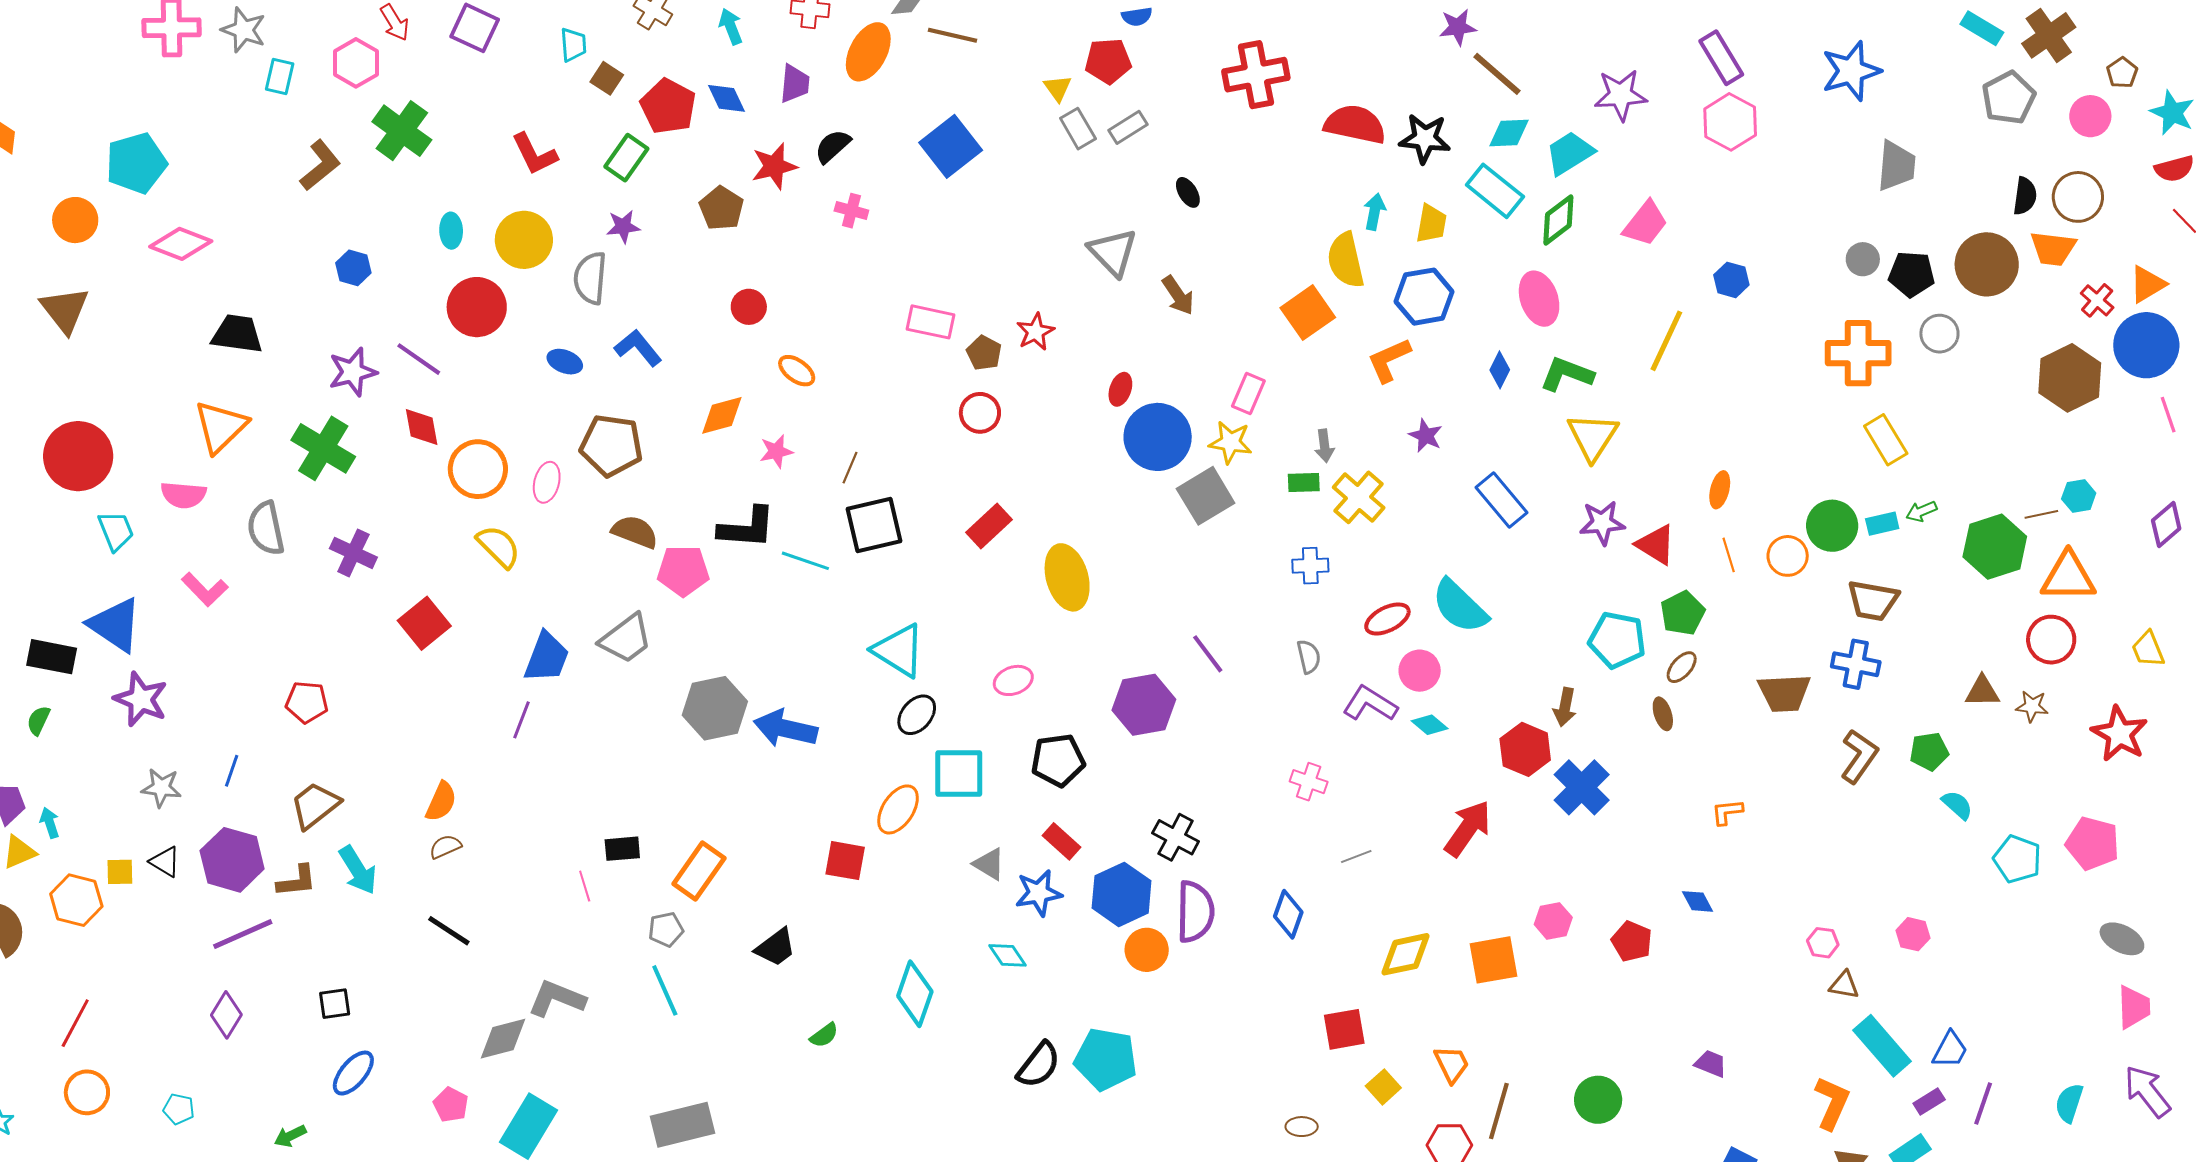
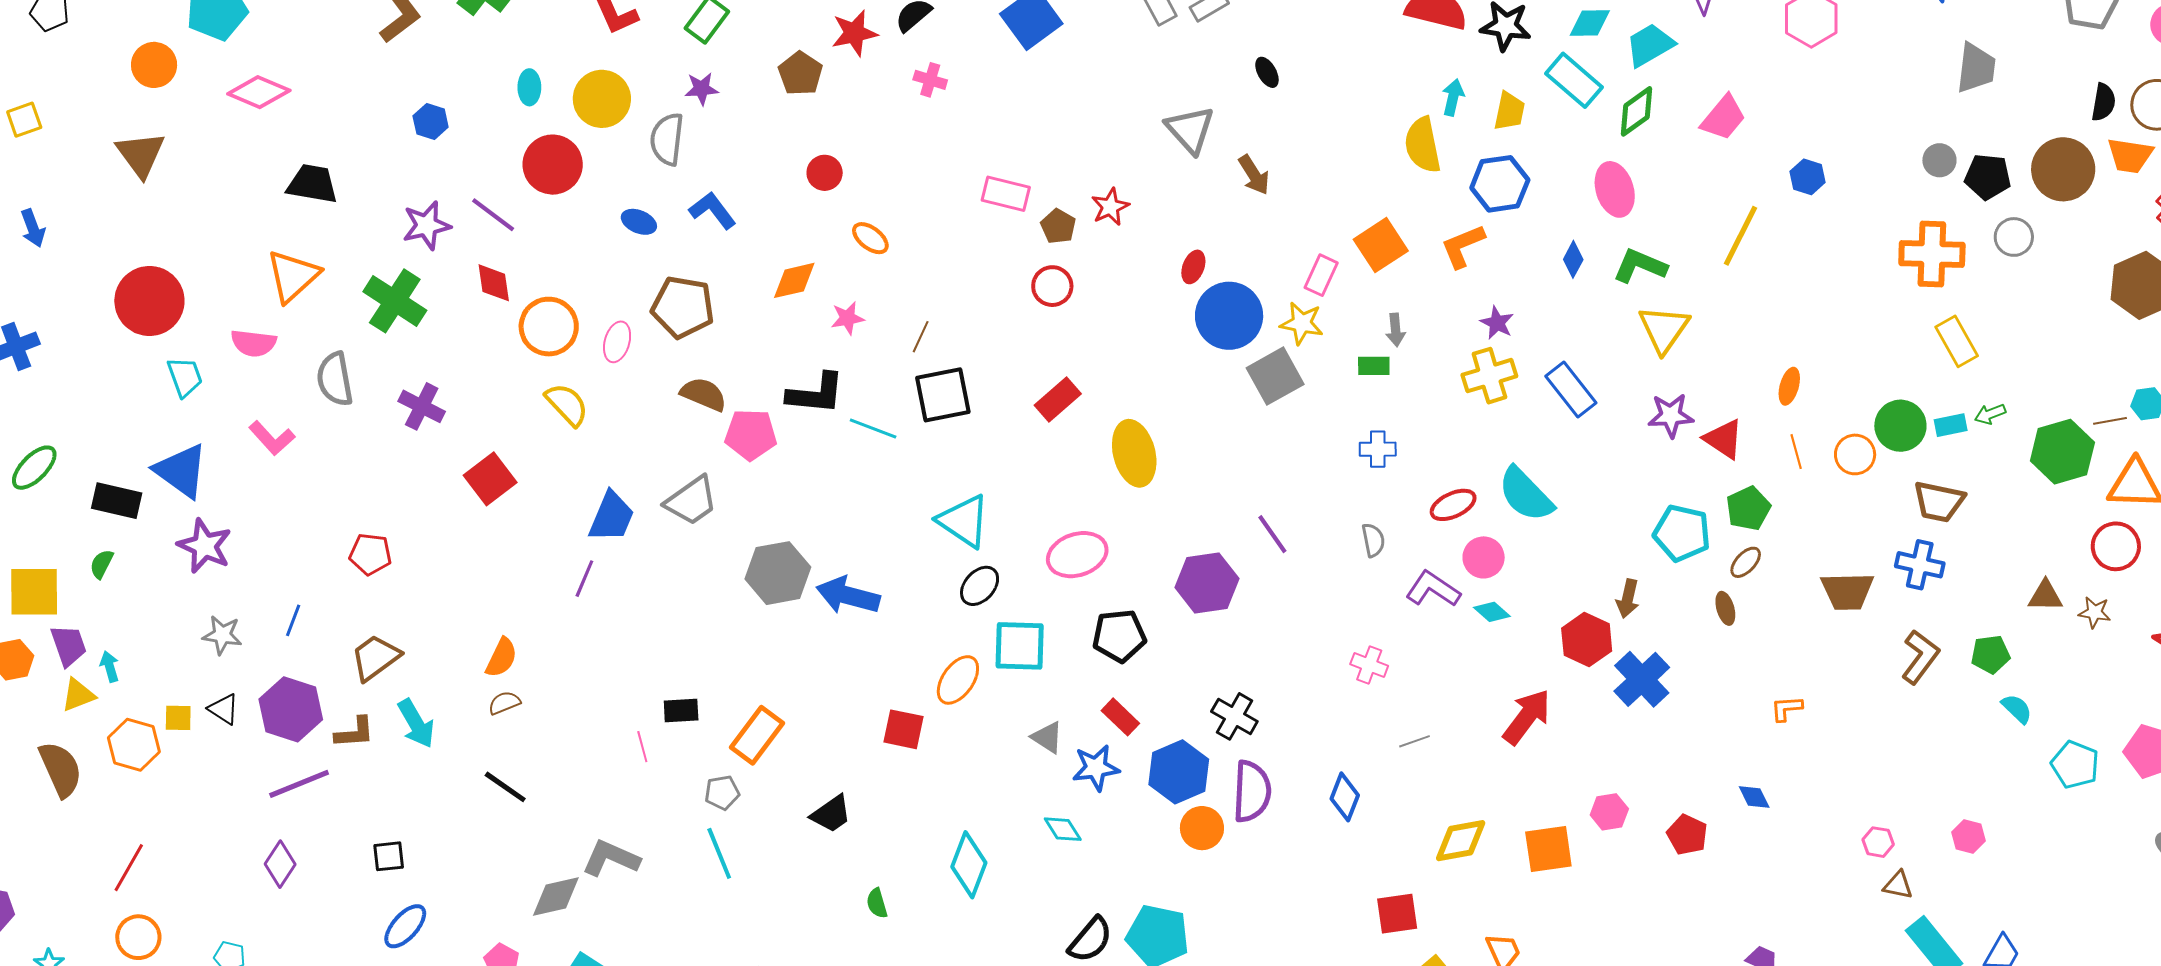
orange square: (1308, 313) -> (1381, 245), moved
yellow cross: (1359, 497) -> (1489, 376), moved, turned 30
pink ellipse: (1013, 680) -> (1077, 555), size x1.5
green semicircle: (824, 1035) -> (877, 903), turned 108

